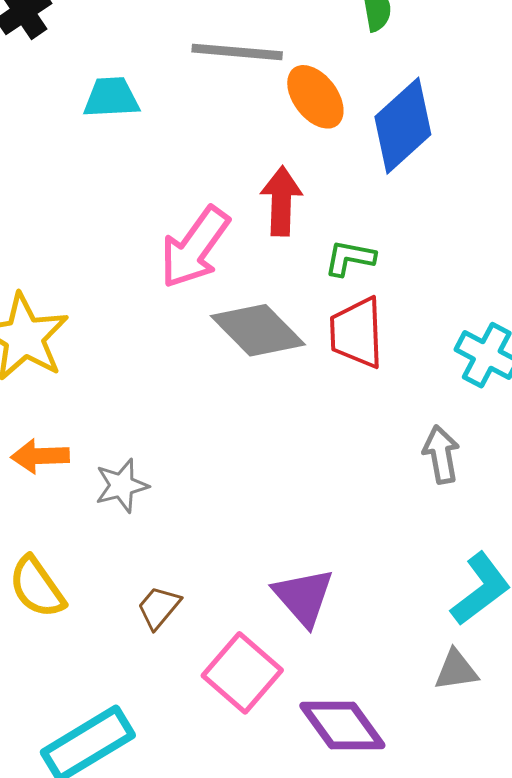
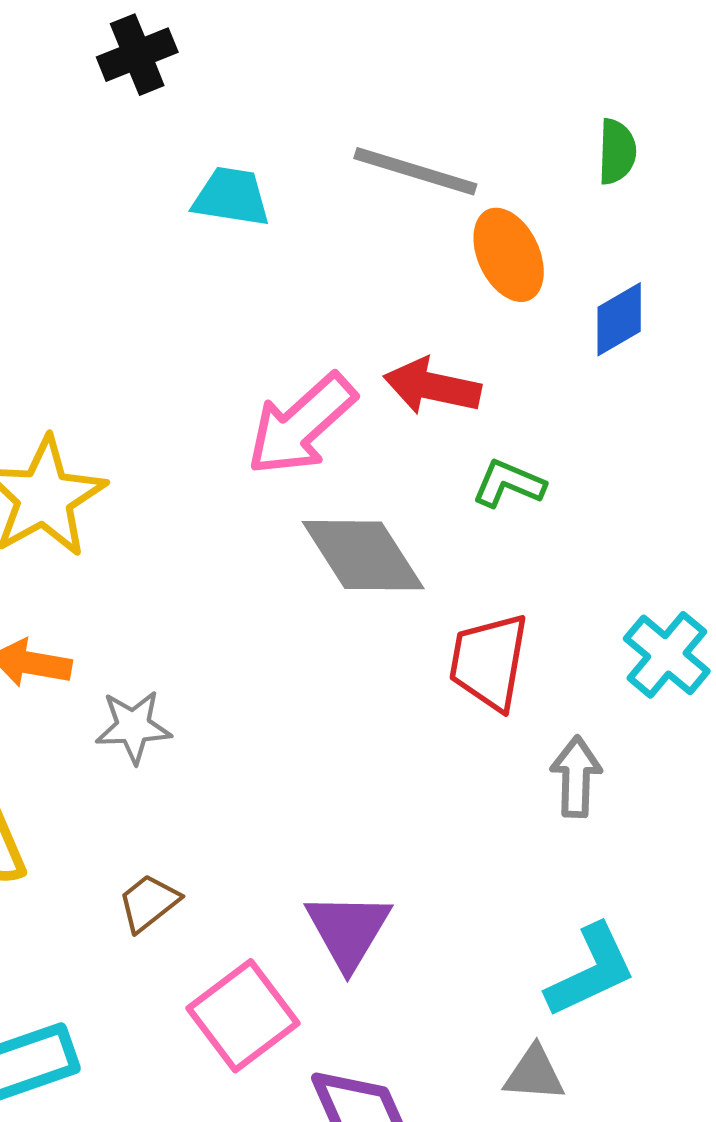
blue diamond: (403, 126) -> (619, 319), size x0.6
red arrow: (281, 201) -> (432, 386), turned -92
red trapezoid: (357, 333) -> (489, 662), moved

